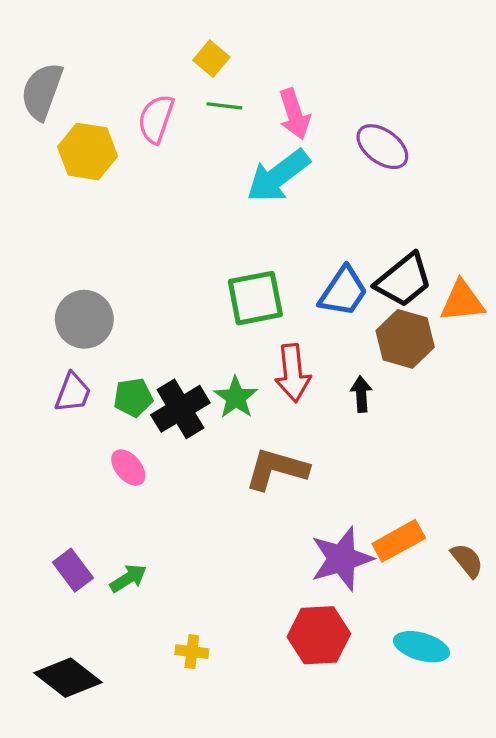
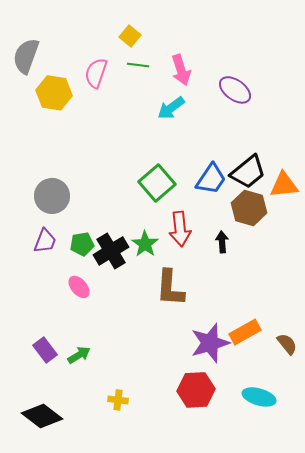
cyan arrow: (278, 176) -> (171, 108), size x0.7
green square: (255, 298) -> (157, 183), turned -30
brown L-shape: (277, 469) -> (170, 288), turned -102

